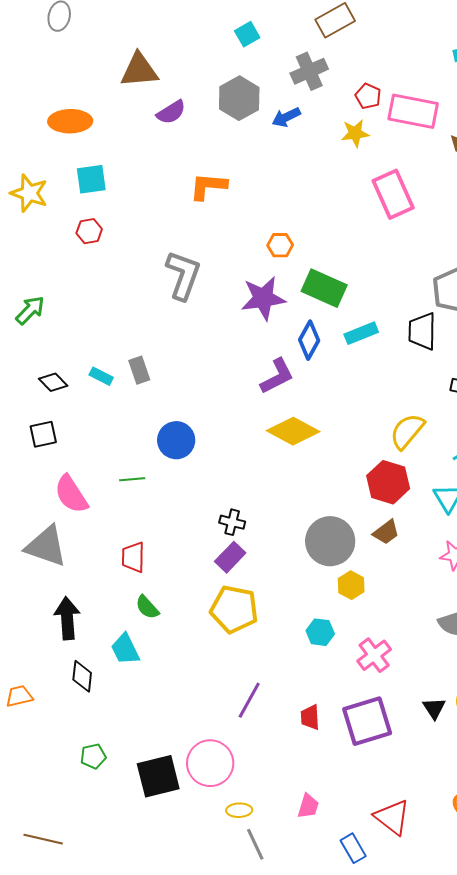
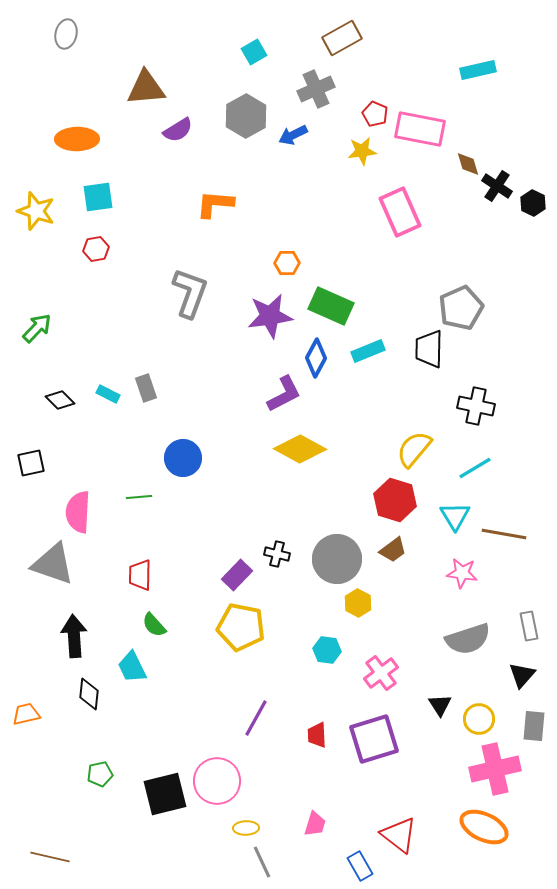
black square: (43, 434) -> (31, 463), moved
pink semicircle: (71, 494) -> (78, 512), turned 36
black cross: (232, 522) -> (277, 554), moved
black triangle: (434, 708) -> (440, 705), moved

